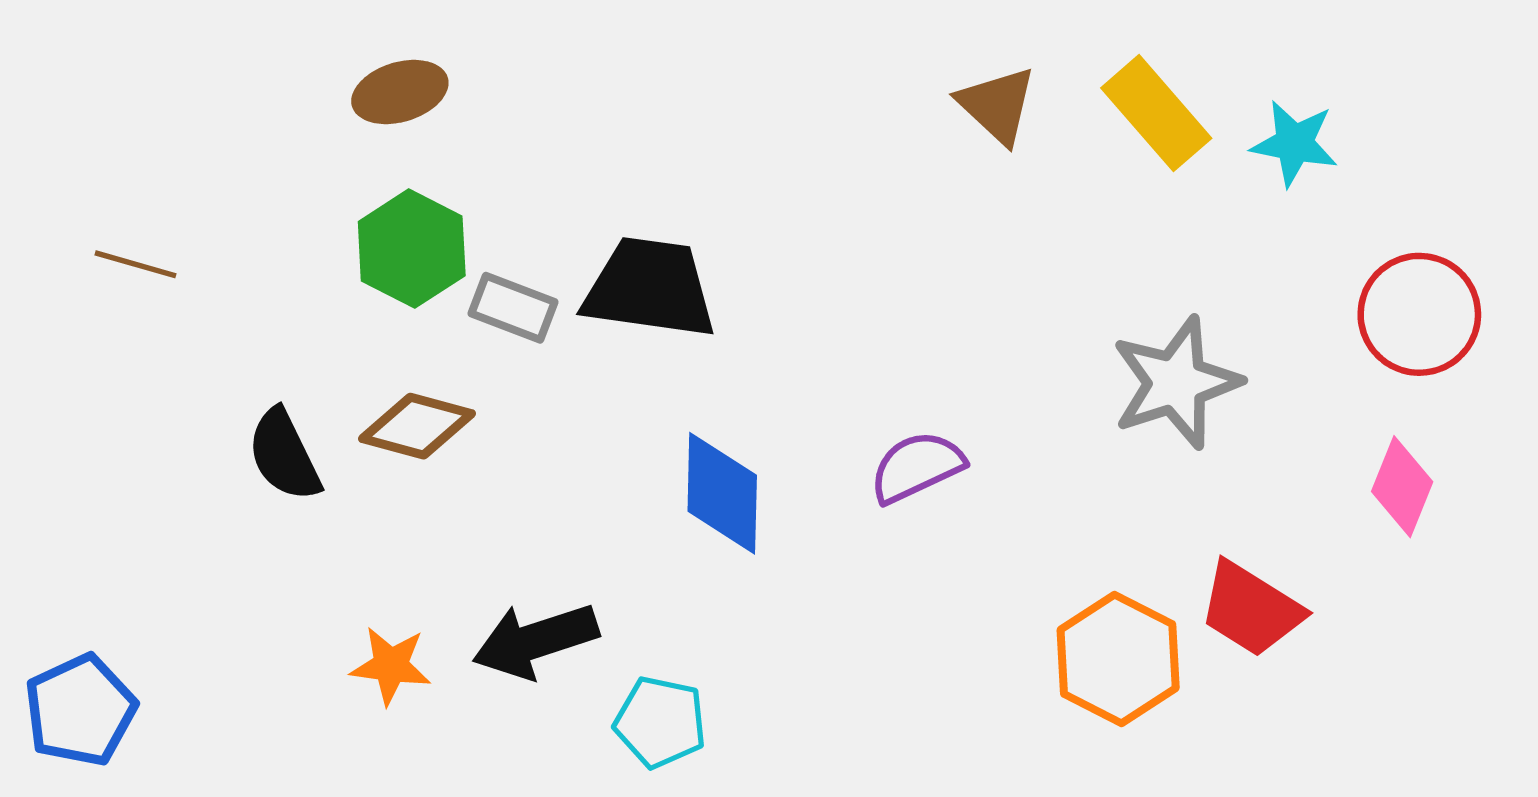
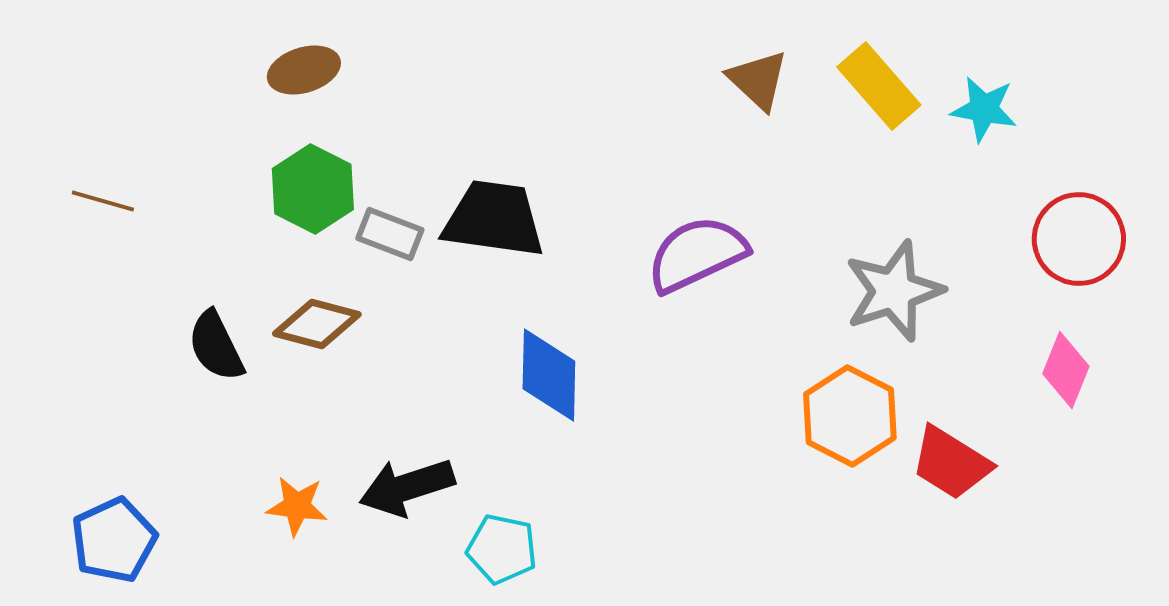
purple semicircle: (917, 467) -> (697, 254), moved, size x1.4
orange hexagon: (1118, 659) -> (850, 416), moved
blue pentagon: (80, 710) -> (114, 540), moved

